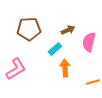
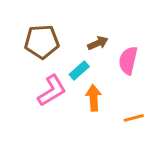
pink L-shape: (16, 69) -> (52, 91), moved

